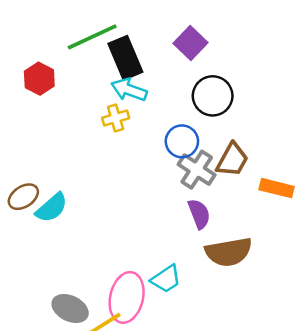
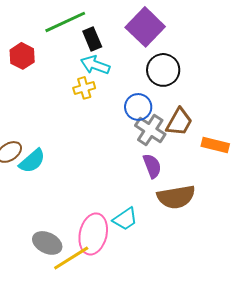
purple square: (191, 43) -> (145, 27), size x1.4
black rectangle: (125, 58) -> (92, 39), size x0.7

